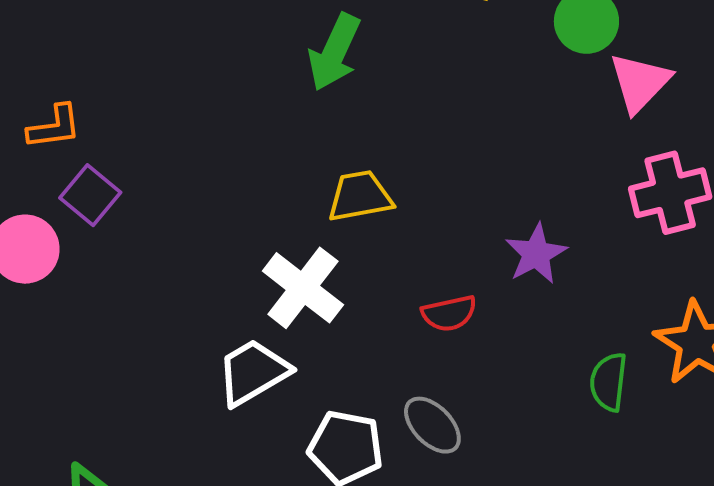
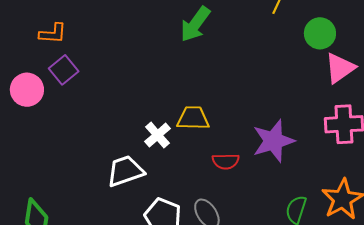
yellow trapezoid: (360, 196) -> (193, 118), moved
purple star: (536, 254) -> (273, 141), size x1.4
white cross: (303, 288) -> (158, 135), size x0.7

